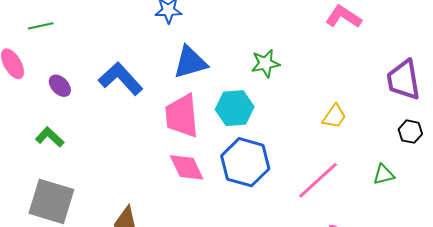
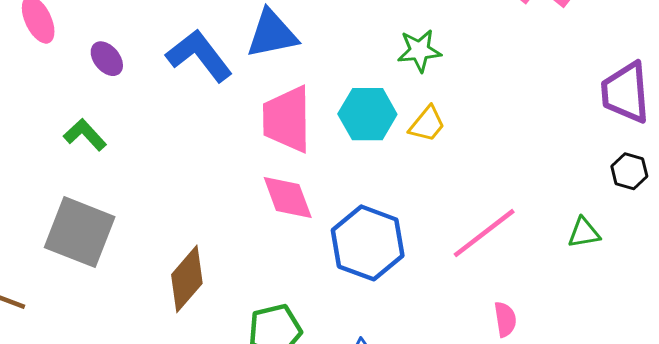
blue triangle: (190, 62) -> (272, 34), moved
yellow trapezoid: (334, 116) -> (427, 124), moved
blue hexagon: (245, 162) -> (368, 243), moved

